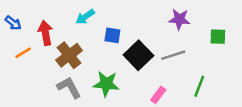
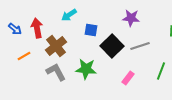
purple star: (179, 19) -> (131, 18), moved
blue arrow: (13, 23) -> (15, 29), moved
orange line: (23, 53) -> (24, 56), moved

